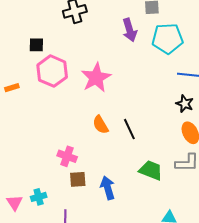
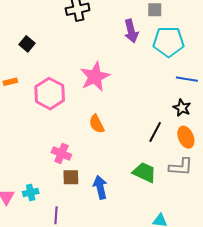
black square: (36, 45) -> (27, 44), moved, turned 35
pink hexagon: (52, 71) -> (50, 94), moved
black line: (129, 129) -> (155, 132), moved, turned 50

